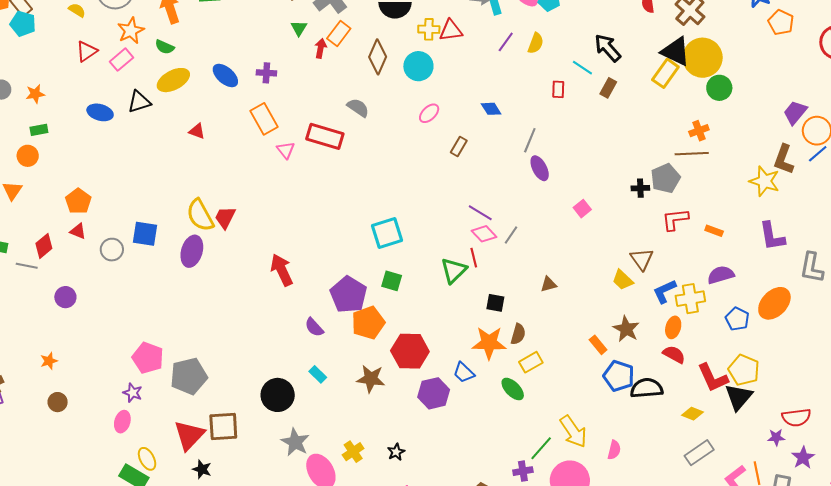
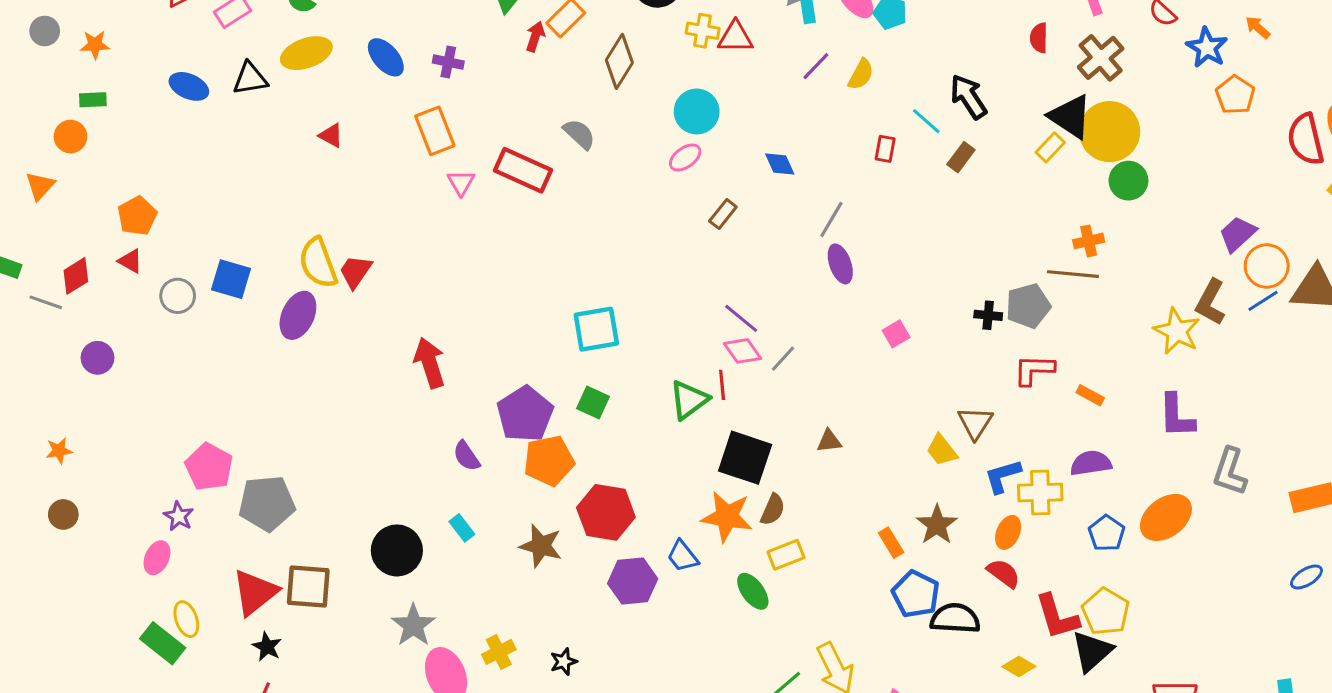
cyan circle: (418, 66) -> (697, 111), moved
yellow rectangle: (665, 73) -> (1050, 147), size x0.7
black square: (495, 303) -> (745, 458), size x1.8

